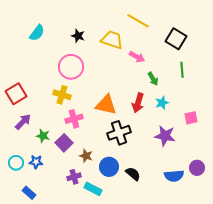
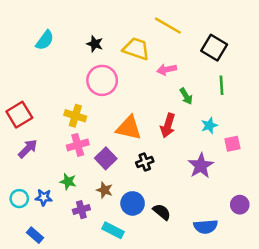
pink arrow: (137, 57) -> (167, 69), turned 140
pink circle: (71, 67) -> (102, 80), moved
cyan star: (162, 103) -> (209, 125), moved
pink cross: (74, 119) -> (78, 145), moved
black cross: (119, 133) -> (145, 162), size x0.6
green star: (43, 136) -> (68, 182), moved
purple star: (165, 136) -> (201, 166), turned 30
purple square: (64, 143) -> (106, 158), moved
blue semicircle: (174, 176) -> (206, 227), moved
purple cross: (74, 177) -> (81, 210), moved

